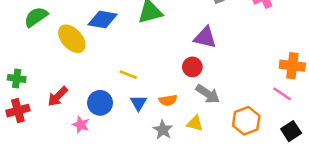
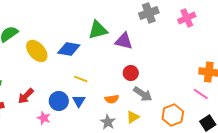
blue diamond: (103, 20) -> (69, 49), moved
purple triangle: (205, 37) -> (124, 41), moved
blue triangle: (138, 103) -> (79, 101), moved
yellow triangle: (195, 123) -> (133, 117), turned -48

